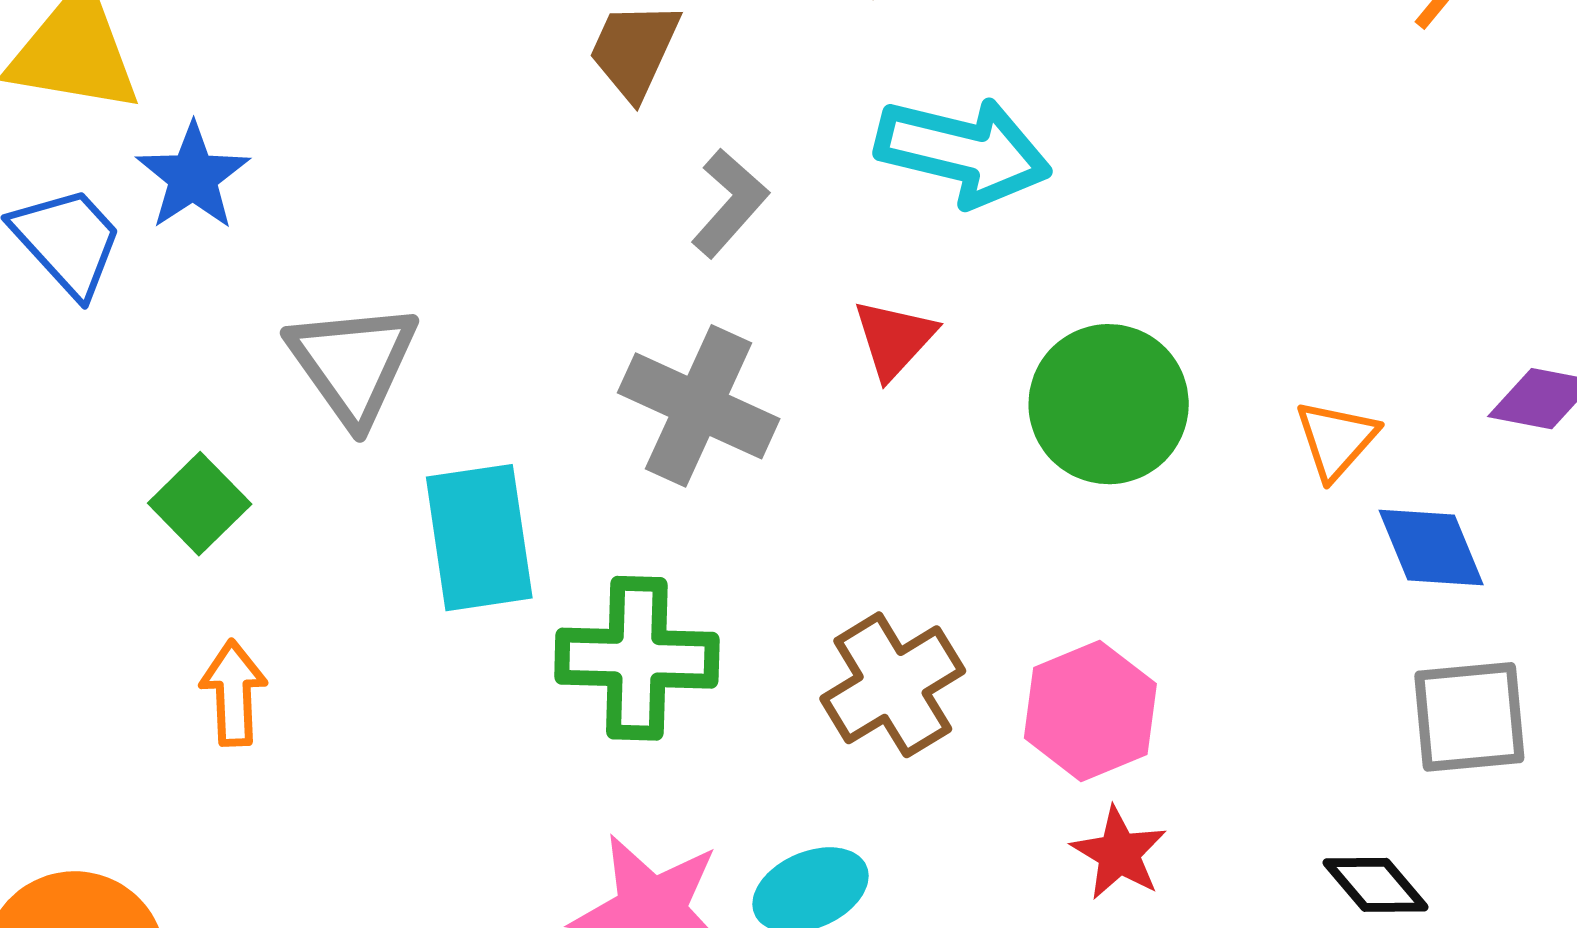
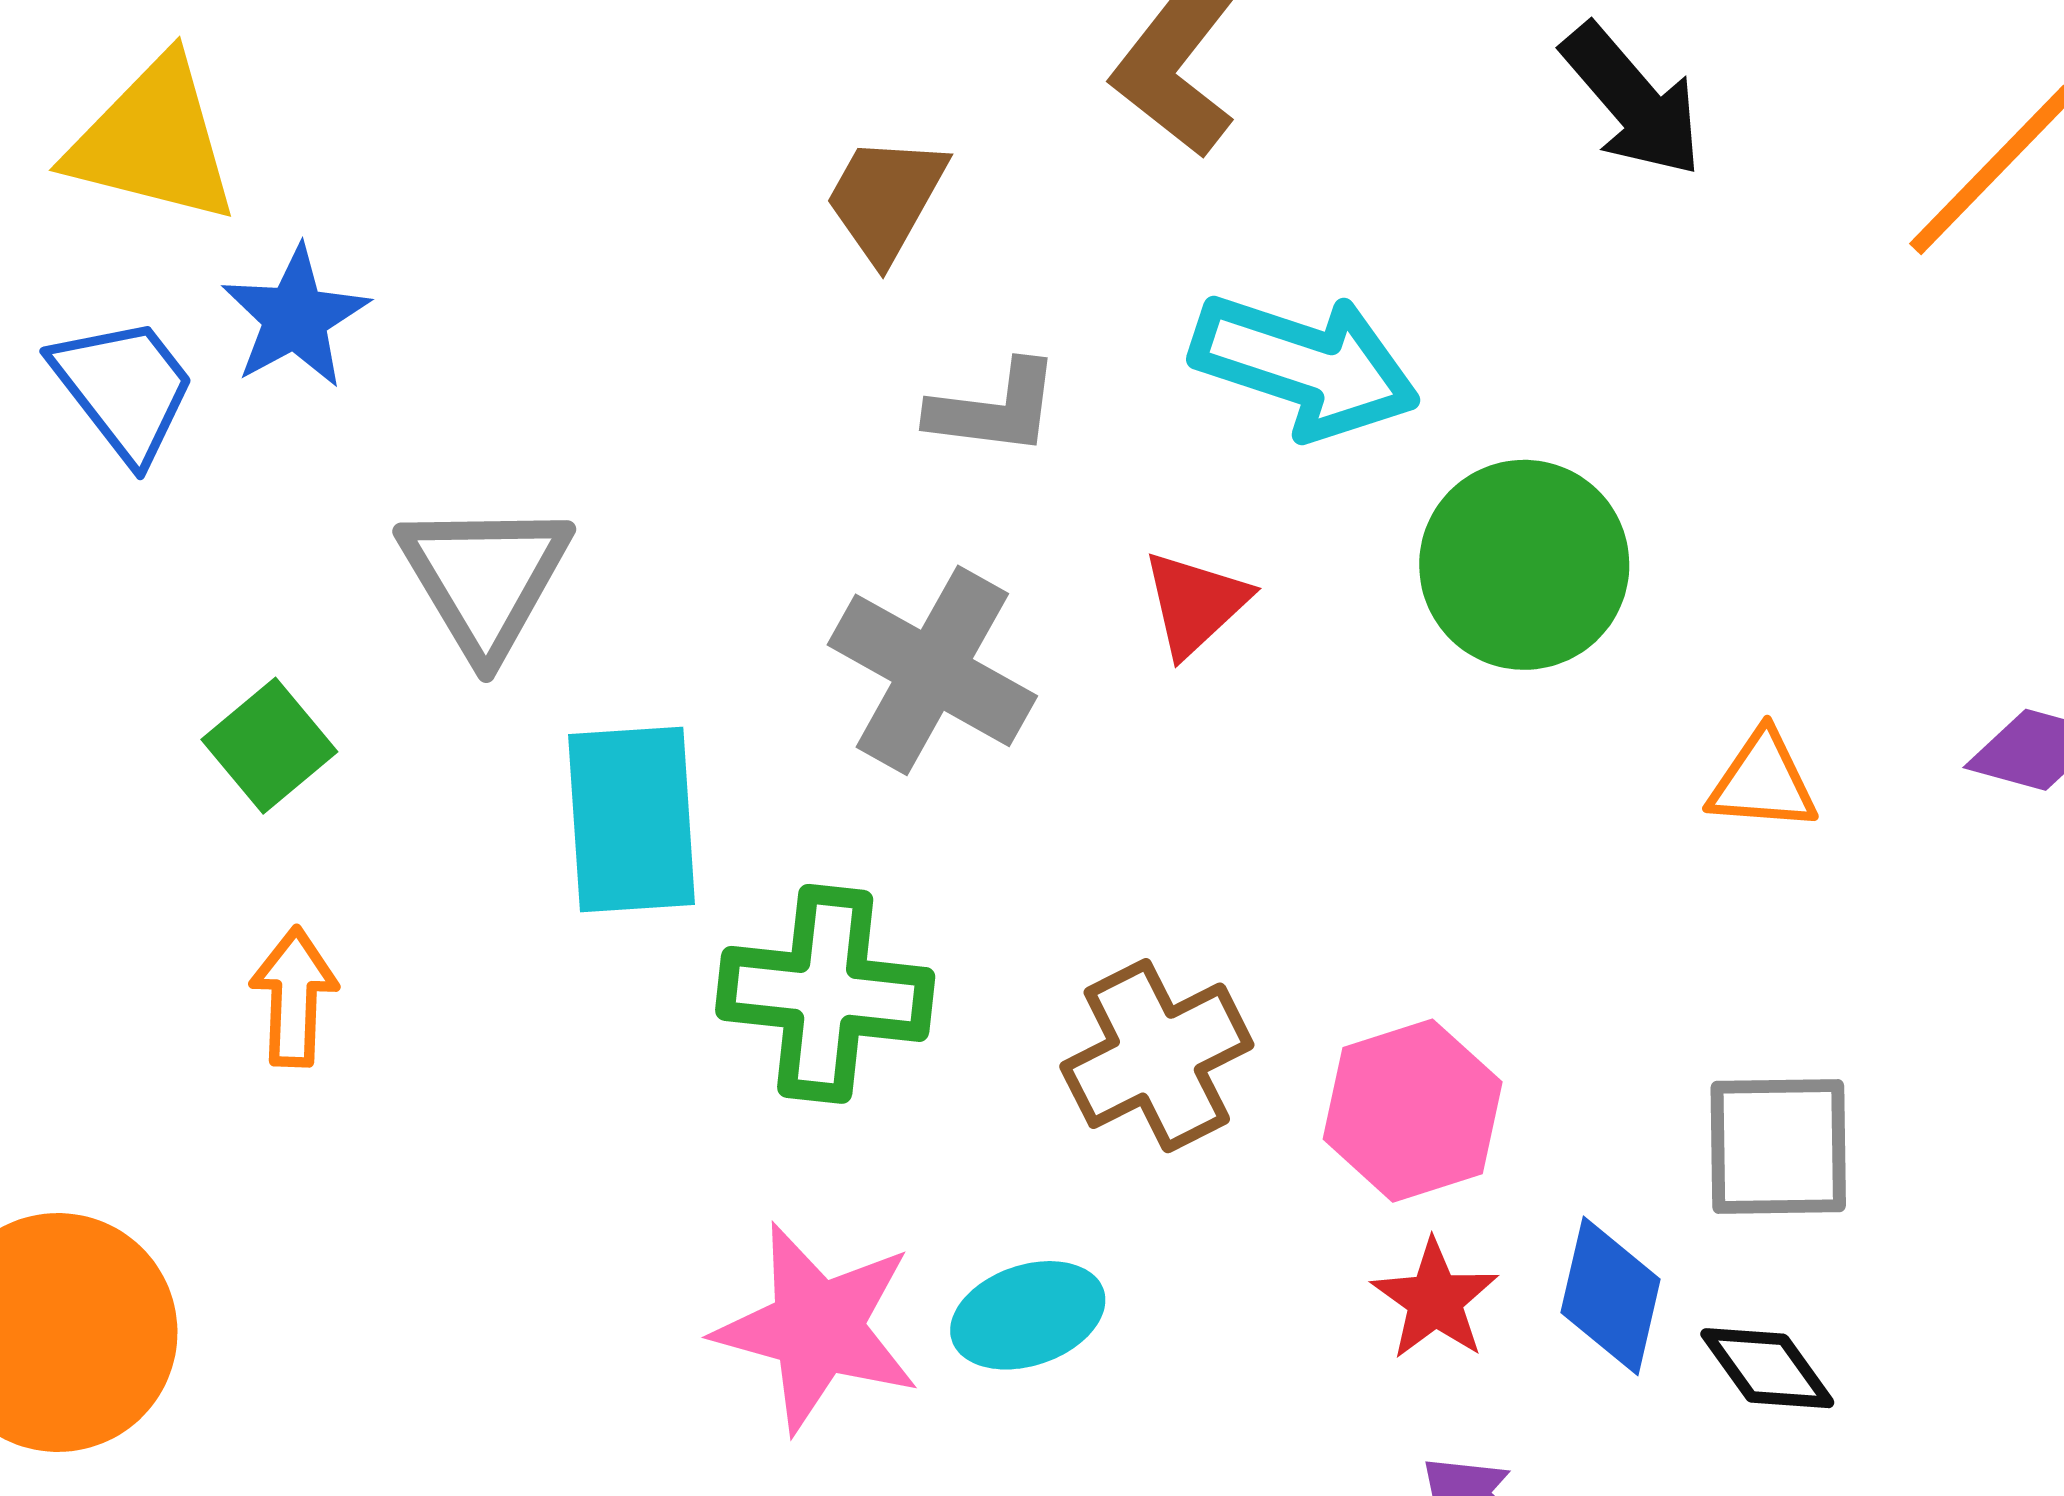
gray L-shape: (730, 203) -> (994, 409), turned 51
green circle: (1109, 404) -> (1524, 565), moved
orange triangle: (1336, 439) -> (1763, 781), turned 48
blue diamond: (1431, 547) -> (1611, 1296), moved, turned 31
gray square: (1469, 717) -> (1778, 1146), moved

